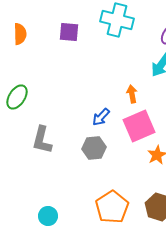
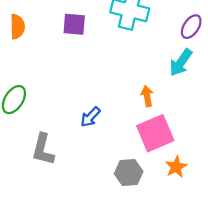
blue arrow: (101, 117) -> (90, 117), moved
gray hexagon: (94, 148) -> (129, 173), moved

